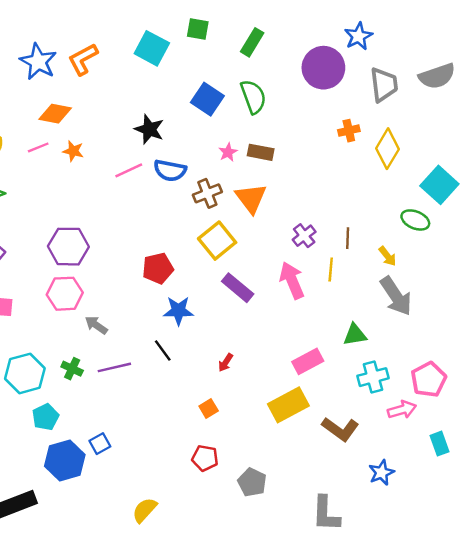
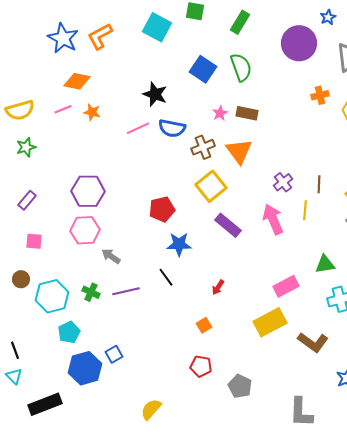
blue star: (358, 36) -> (328, 17), size x0.7

